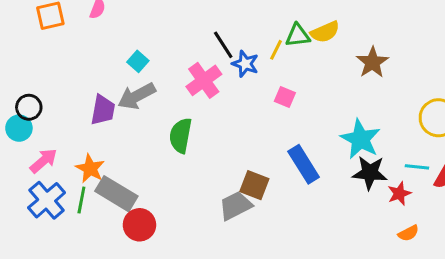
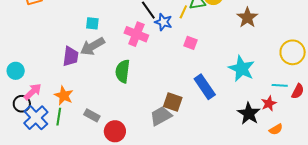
cyan square: (138, 61) -> (92, 23), turned -32
pink cross: (204, 80) -> (136, 34), turned -30
black circle: (29, 107) -> (22, 104), moved
black star: (370, 173) -> (249, 114), moved, turned 30
gray rectangle: (116, 194) -> (92, 115), moved, size x0.6
red circle: (139, 225) -> (115, 131), moved

